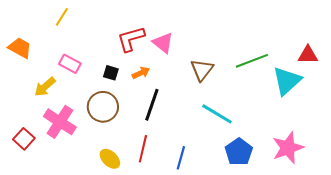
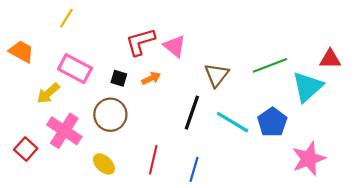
pink rectangle: (70, 64) -> (75, 69), size x1.4
black line: (152, 105) -> (192, 113), moved
blue pentagon: (239, 152) -> (272, 122), moved
yellow ellipse: (110, 159) -> (104, 164), moved

